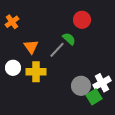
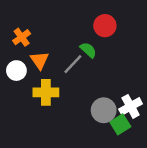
orange cross: (12, 22) -> (22, 37), moved
white circle: (13, 68) -> (16, 71), moved

